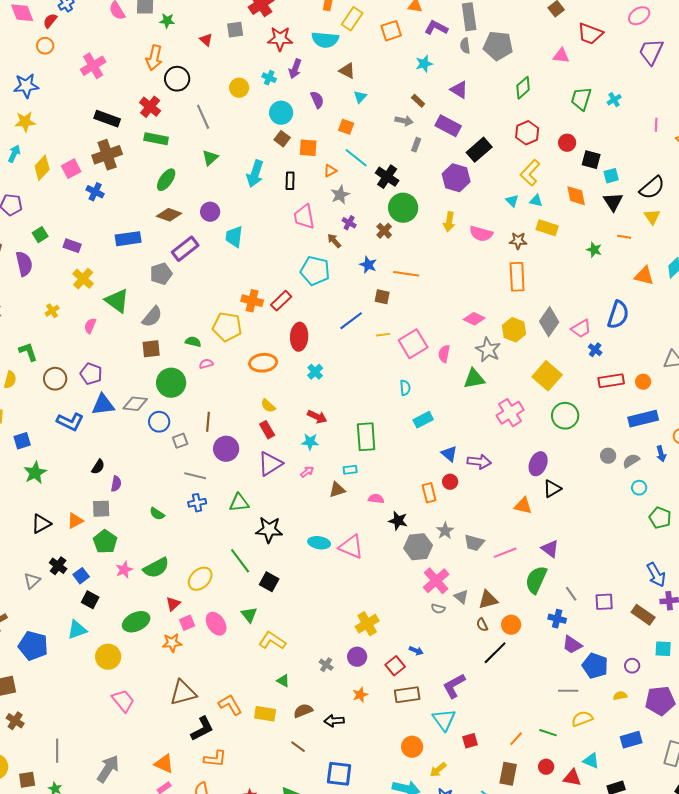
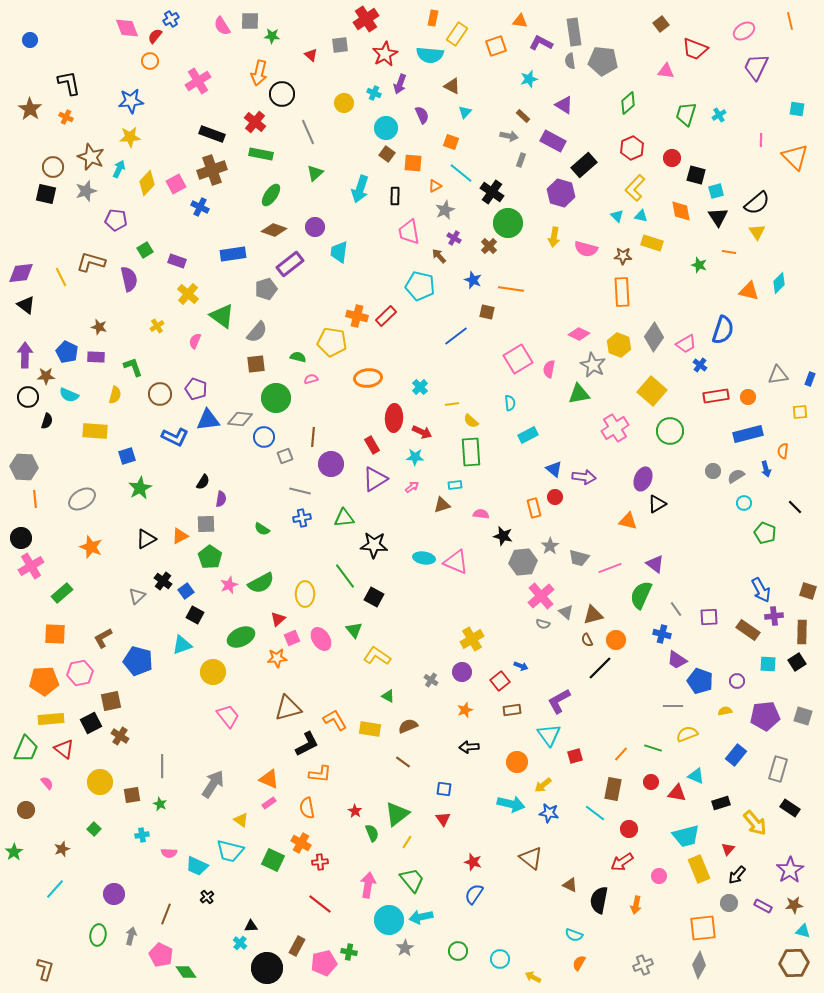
red star: (280, 39) -> (385, 54), turned -30
yellow line: (383, 335) -> (452, 404), moved
red ellipse: (299, 337) -> (394, 418), moved
yellow semicircle: (268, 406) -> (471, 421), moved
yellow ellipse: (200, 579) -> (305, 594), turned -45
brown rectangle: (407, 695) -> (512, 710), size x0.7
black arrow: (334, 721) -> (469, 747), moved
blue rectangle: (631, 740) -> (736, 755), turned -35
blue square: (339, 774) -> (444, 789), size x0.6

